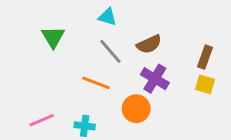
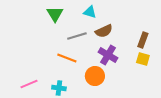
cyan triangle: (108, 17) -> (90, 12), moved
green triangle: (53, 37) -> (55, 14), moved
gray line: (110, 51) -> (77, 36), turned -66

